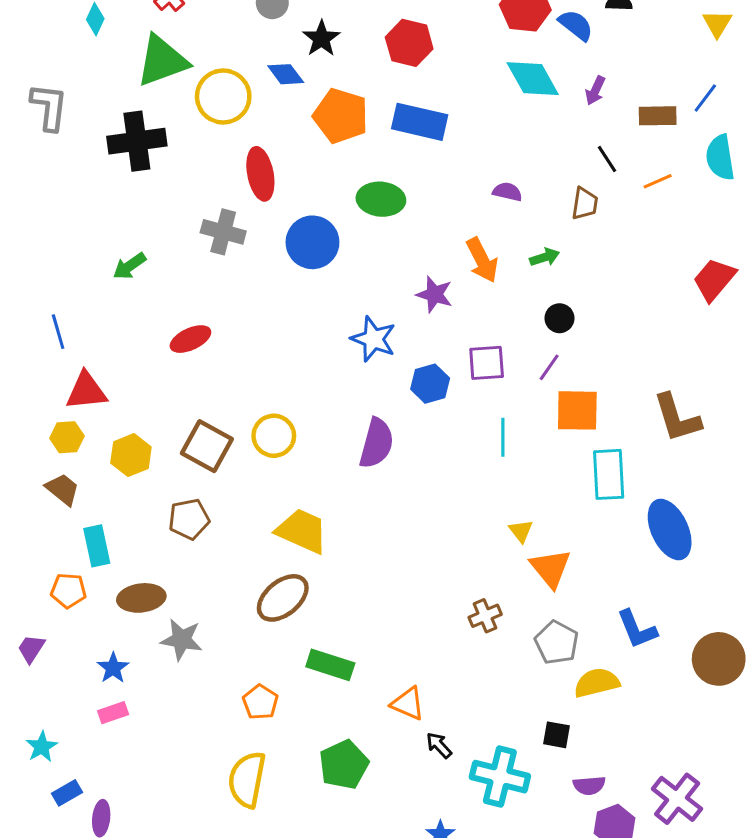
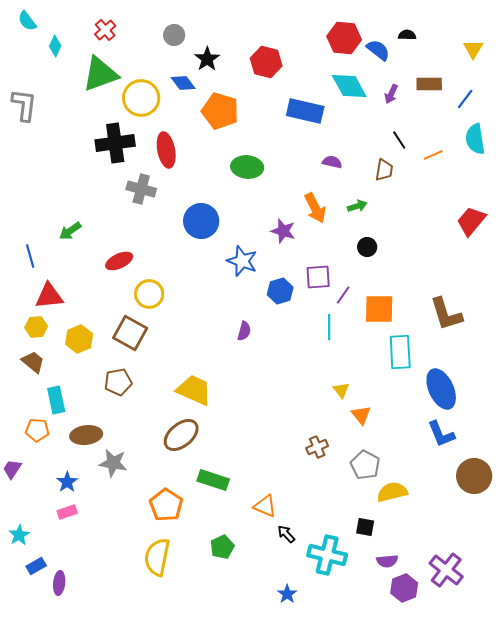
brown rectangle: (658, 116) -> (429, 84), moved
blue rectangle: (420, 122) -> (305, 111), moved
black cross: (137, 141) -> (115, 143), moved
blue circle: (312, 242) -> (201, 221), moved
green arrow: (129, 266) -> (70, 231), moved
purple line: (549, 367) -> (343, 295), moved
yellow circle: (274, 436) -> (149, 294), moved
purple semicircle: (376, 443) -> (244, 331), size x0.6
orange triangle: (551, 568) -> (361, 415), size x0.7
blue L-shape: (637, 629) -> (441, 434), moved
orange pentagon: (260, 702) -> (166, 505), size x1.4
green pentagon: (344, 765) -> (222, 547), size x0.7

